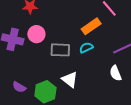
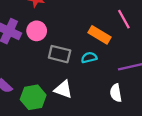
orange rectangle: (91, 26) -> (100, 35), turned 54
white triangle: (70, 79) -> (63, 89), turned -30

